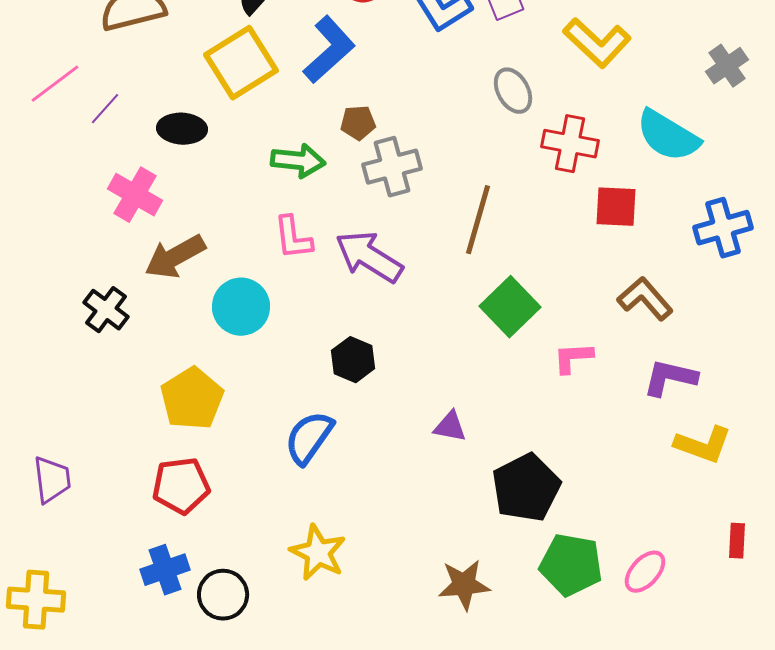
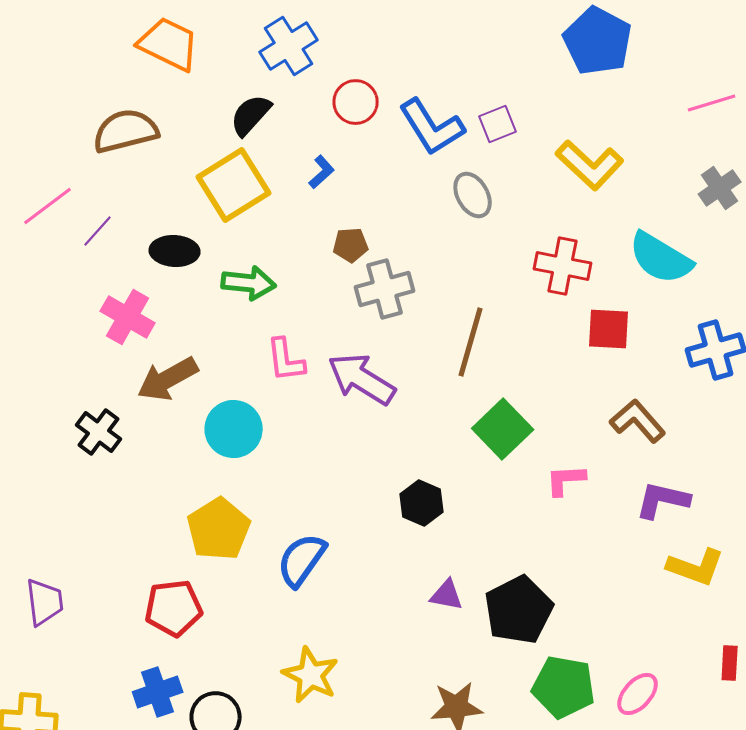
blue L-shape: (329, 50) -> (322, 172), size x0.5
gray ellipse: (513, 91) -> (473, 195), moved
green arrow: (298, 161) -> (249, 283), moved
black hexagon: (353, 360) -> (422, 503), moved
yellow pentagon: (192, 399) -> (219, 529), moved
purple triangle: (450, 427) -> (447, 595), moved

